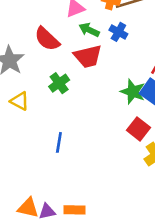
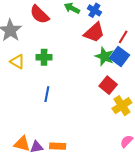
red trapezoid: (88, 56) -> (94, 33), moved, turned -30
green cross: (59, 83) -> (44, 57), moved, turned 35

